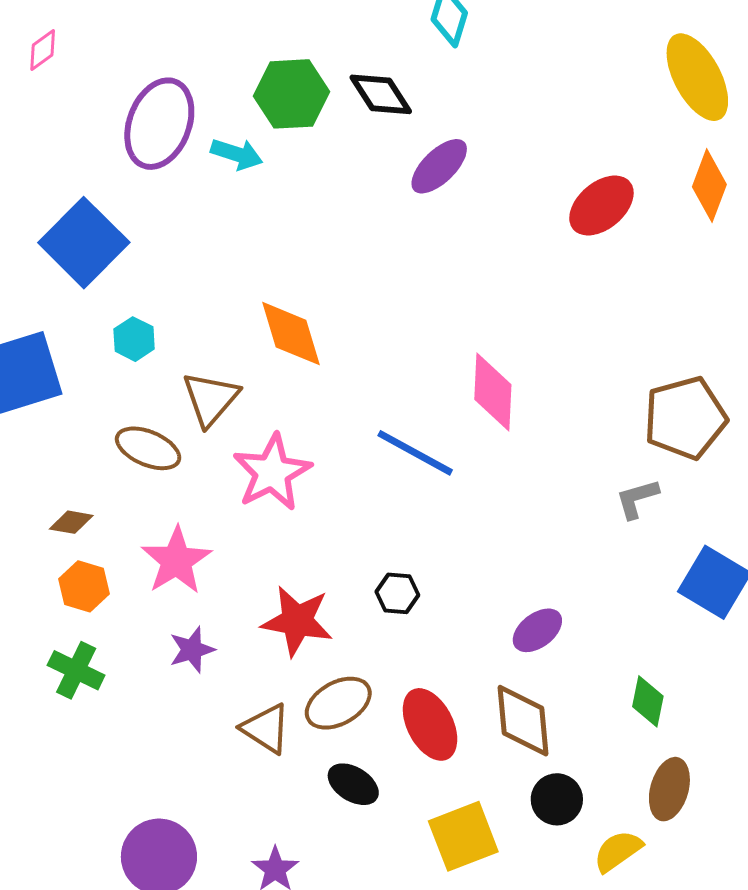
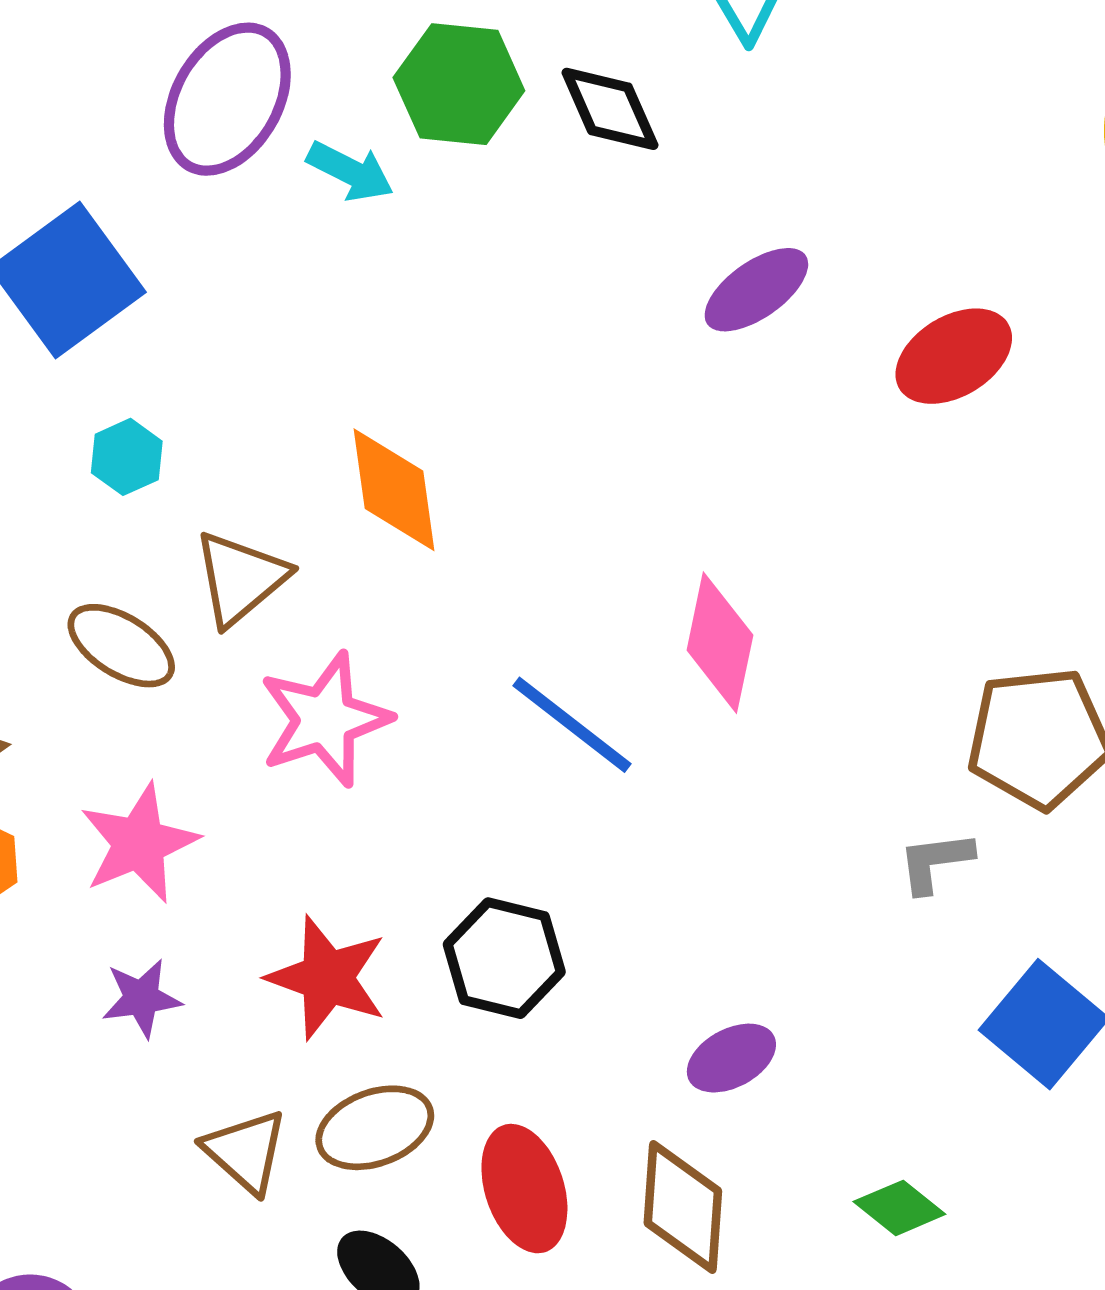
purple ellipse: (439, 166) -> (756, 290), moved
black hexagon: (397, 593) -> (504, 958), size x1.6
green diamond: (648, 701) -> (899, 1208), turned -72

